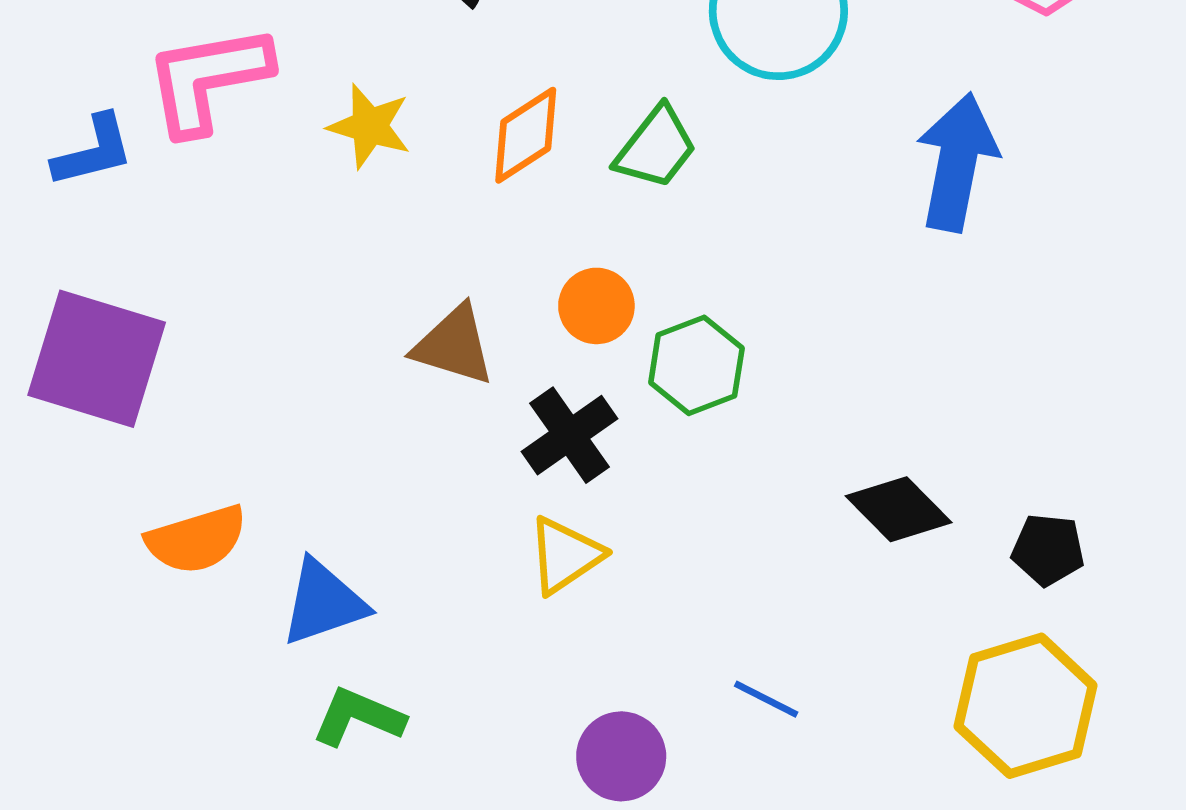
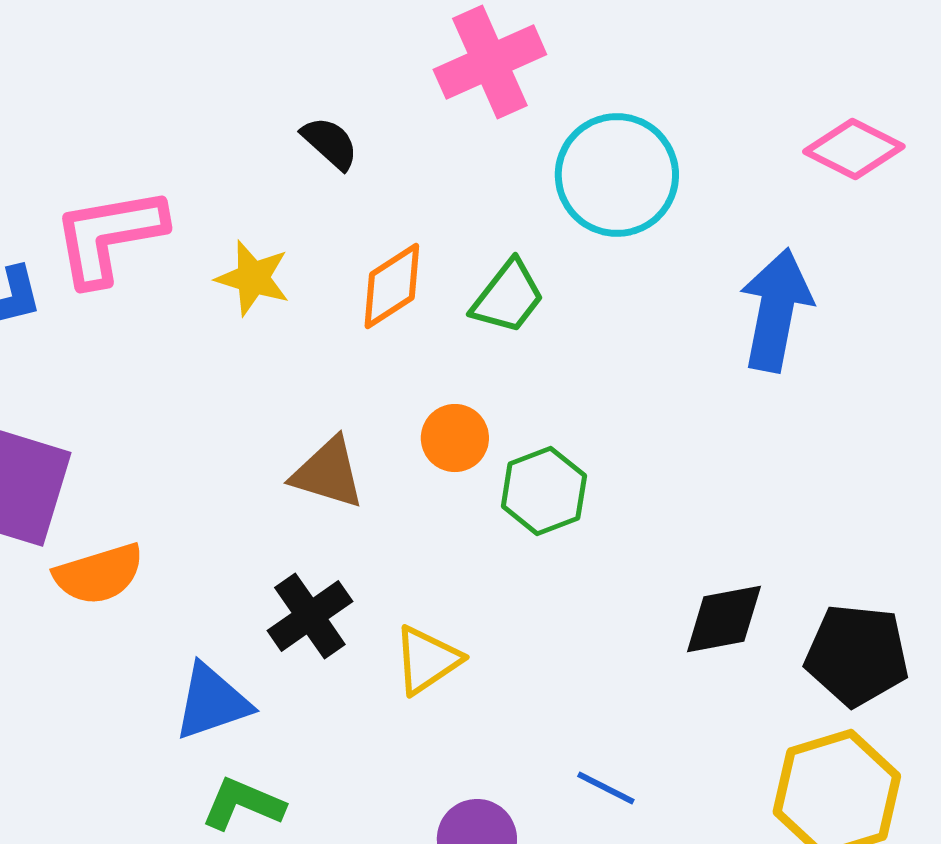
black cross: (570, 435) -> (310, 616), moved
black diamond: (899, 509) -> (724, 619), turned -56
orange semicircle: (197, 540) -> (99, 574), moved
black pentagon: (1048, 550) -> (857, 655), size x1.6

